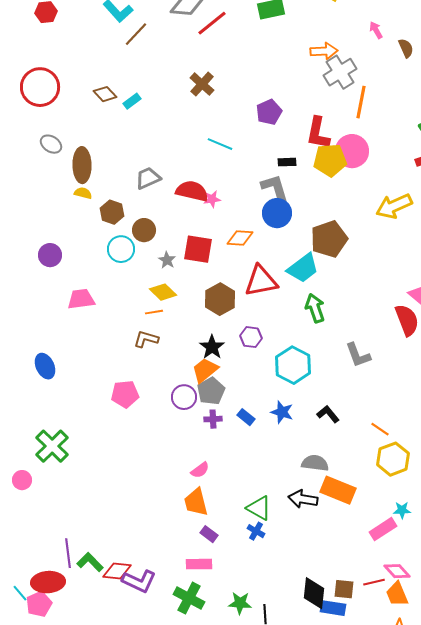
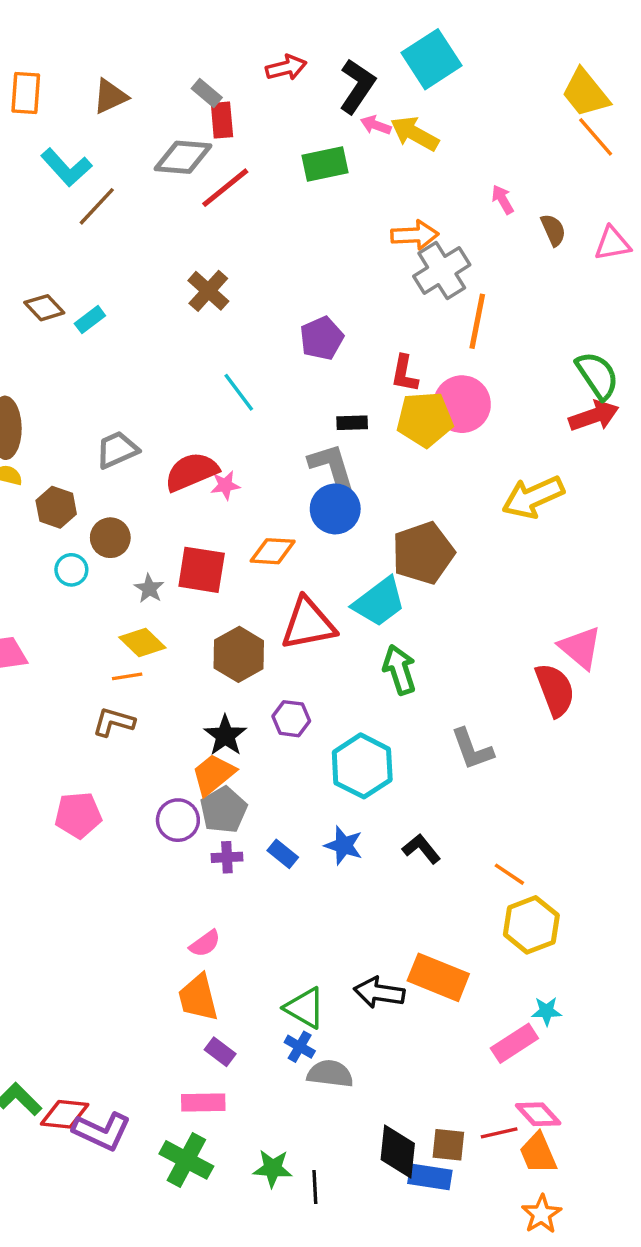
red L-shape: (318, 133) -> (405, 374), size x0.7
cyan line: (220, 144) -> (239, 392), turned 30
red semicircle: (192, 191) -> (191, 472), turned -36
cyan circle: (121, 249) -> (71, 570), size x0.7
gray semicircle: (315, 463) -> (330, 1074), moved

